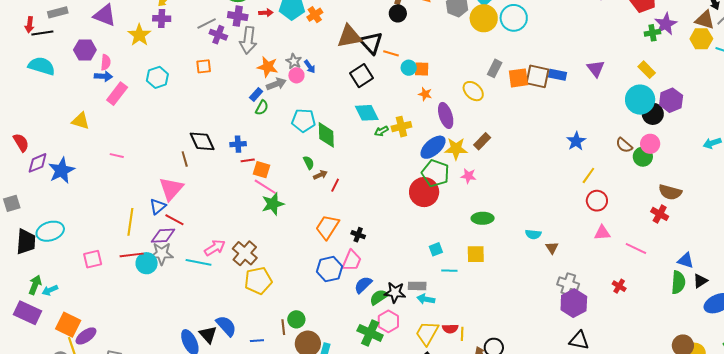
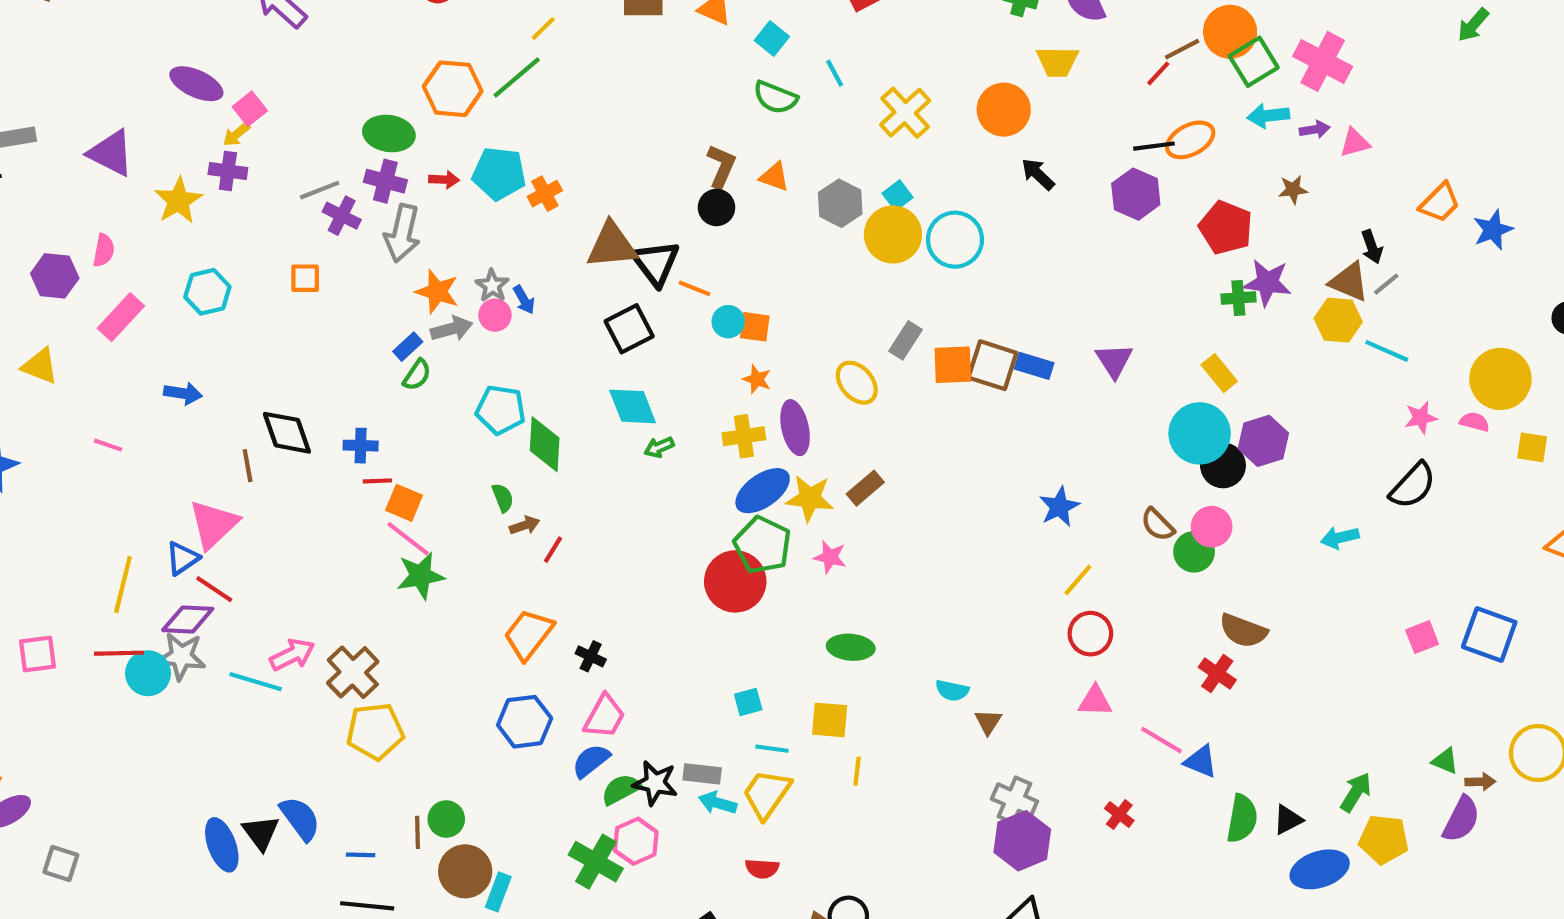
purple star: (666, 24) -> (1267, 283), turned 30
purple hexagon: (85, 50) -> (55, 276), moved
blue arrow: (103, 76) -> (183, 393), moved
yellow cross: (401, 127) -> (744, 436), moved
pink trapezoid: (352, 261) -> (604, 716), moved
blue triangle: (686, 261) -> (1201, 761), moved
yellow trapezoid: (427, 333) -> (767, 794), moved
yellow line: (462, 334) -> (857, 771), moved

